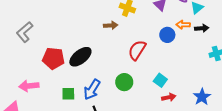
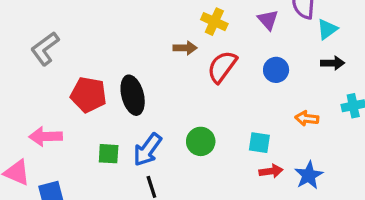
orange arrow: (183, 25) -> (307, 118), moved
red semicircle: (137, 50) -> (222, 67), moved
black ellipse: (80, 57) -> (133, 95), turned -70
cyan square: (160, 80) -> (259, 143), turned -32
blue star: (202, 97) -> (309, 175), moved

